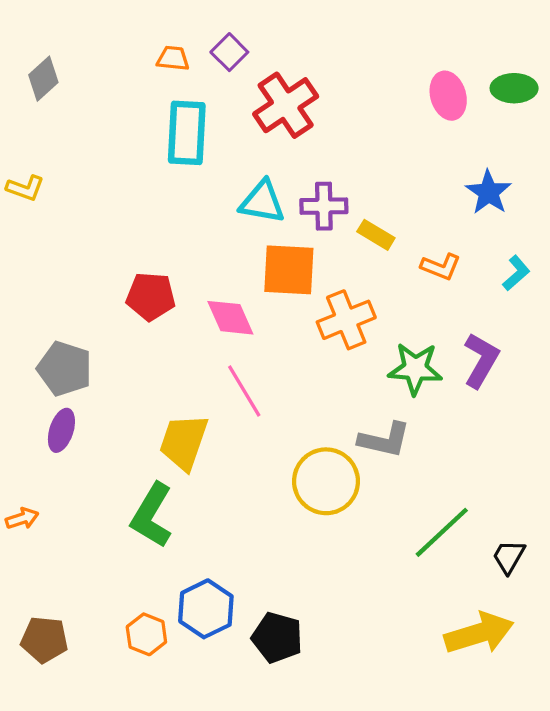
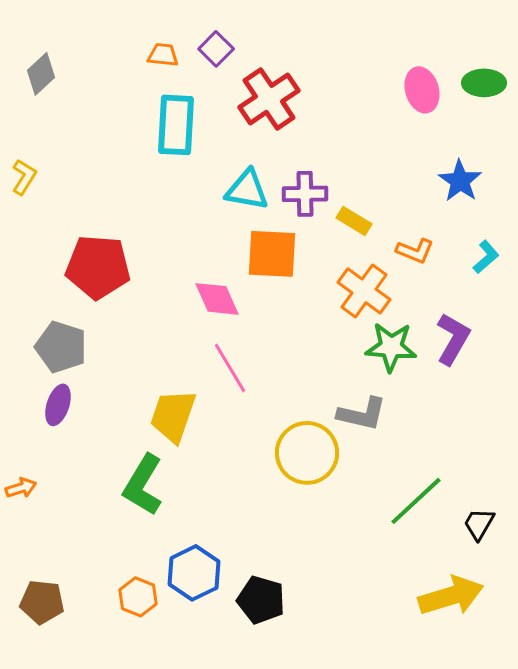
yellow L-shape: (25, 188) -> (24, 177), turned -78
red pentagon: (151, 296) -> (98, 267), moved, size x1.4
orange cross: (346, 320) -> (364, 291), moved, turned -32

